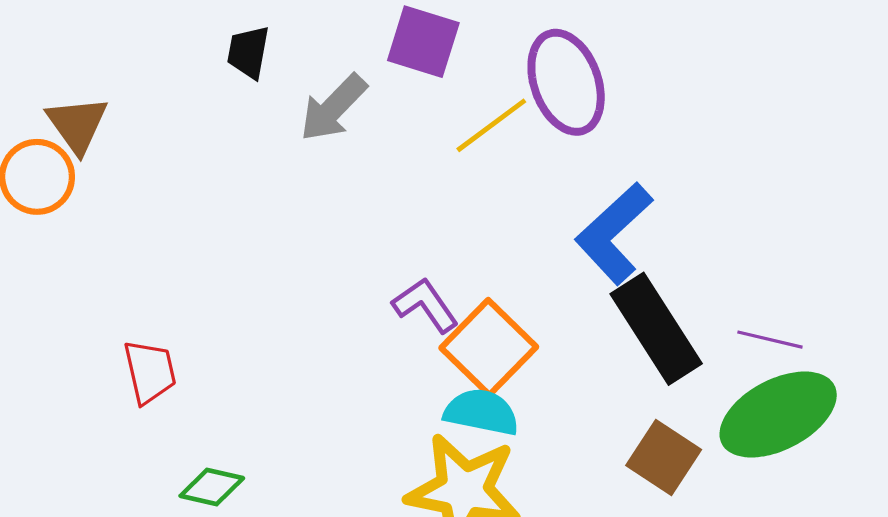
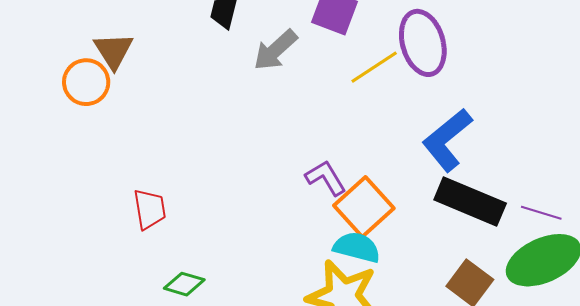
black rectangle: (656, 329) -> (470, 202), turned -38

